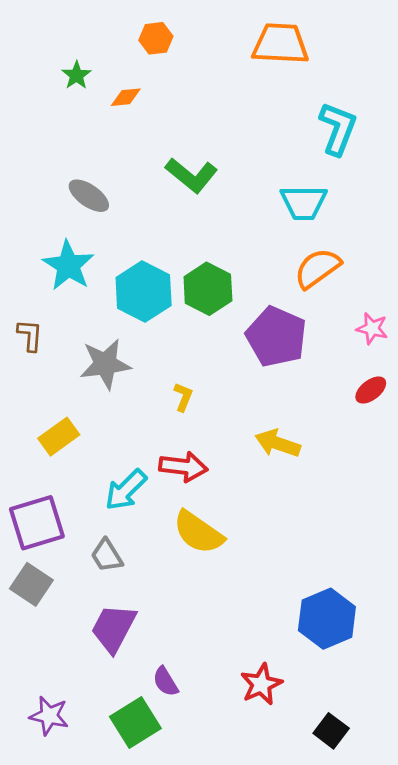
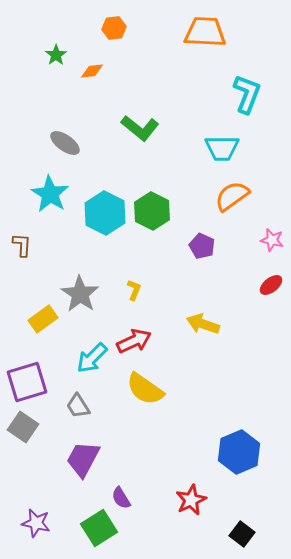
purple pentagon: (276, 337) -> (202, 246), size x0.6
gray star: (105, 364) -> (80, 294), moved, turned -30
red arrow: (183, 467) -> (134, 341), turned -32

